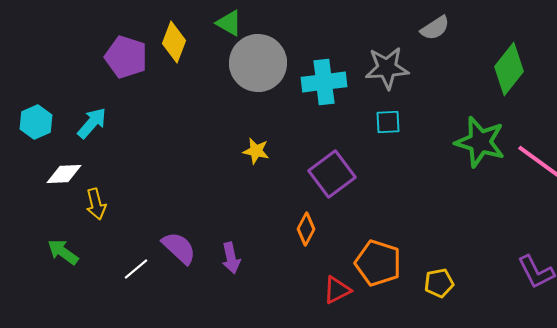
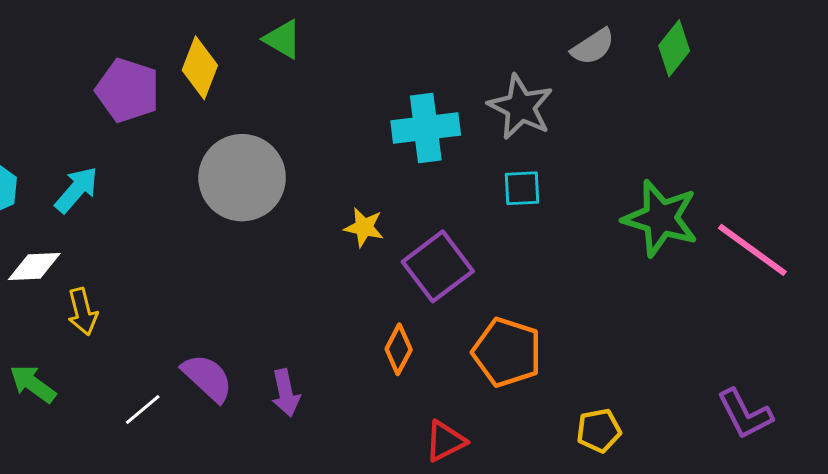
gray circle: (258, 63) -> (242, 178), moved
gray star: (387, 68) -> (521, 107), turned 30
green diamond: (509, 69) -> (674, 48), moved, size x0.7
yellow star: (256, 151) -> (364, 227), moved
orange pentagon: (378, 263) -> (507, 352), moved

